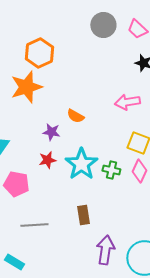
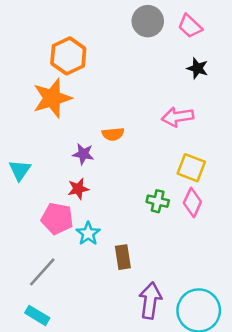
orange semicircle: (75, 116) -> (113, 134), turned -36
cyan star: (81, 164) -> (88, 233), moved, size x0.6
pink pentagon: (16, 184) -> (57, 219), moved
gray line: (34, 225) -> (42, 272), moved, turned -44

